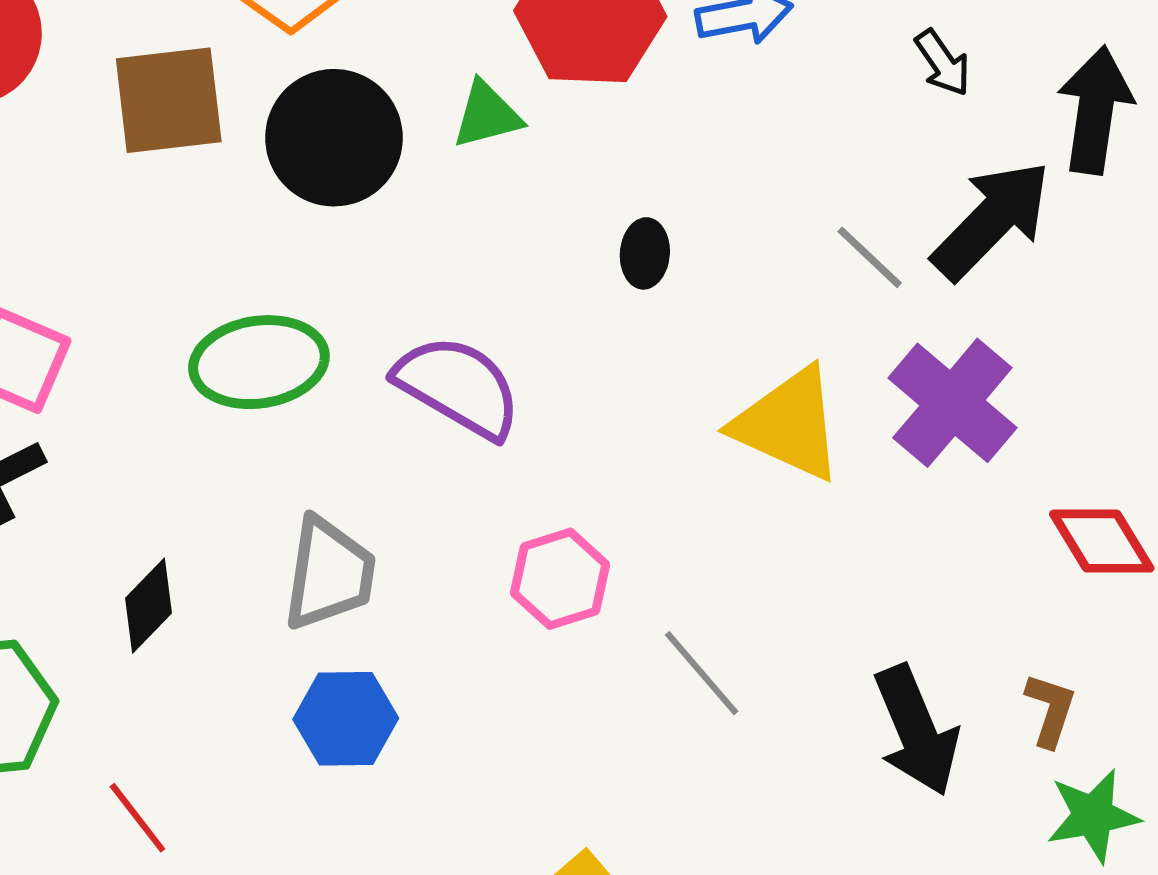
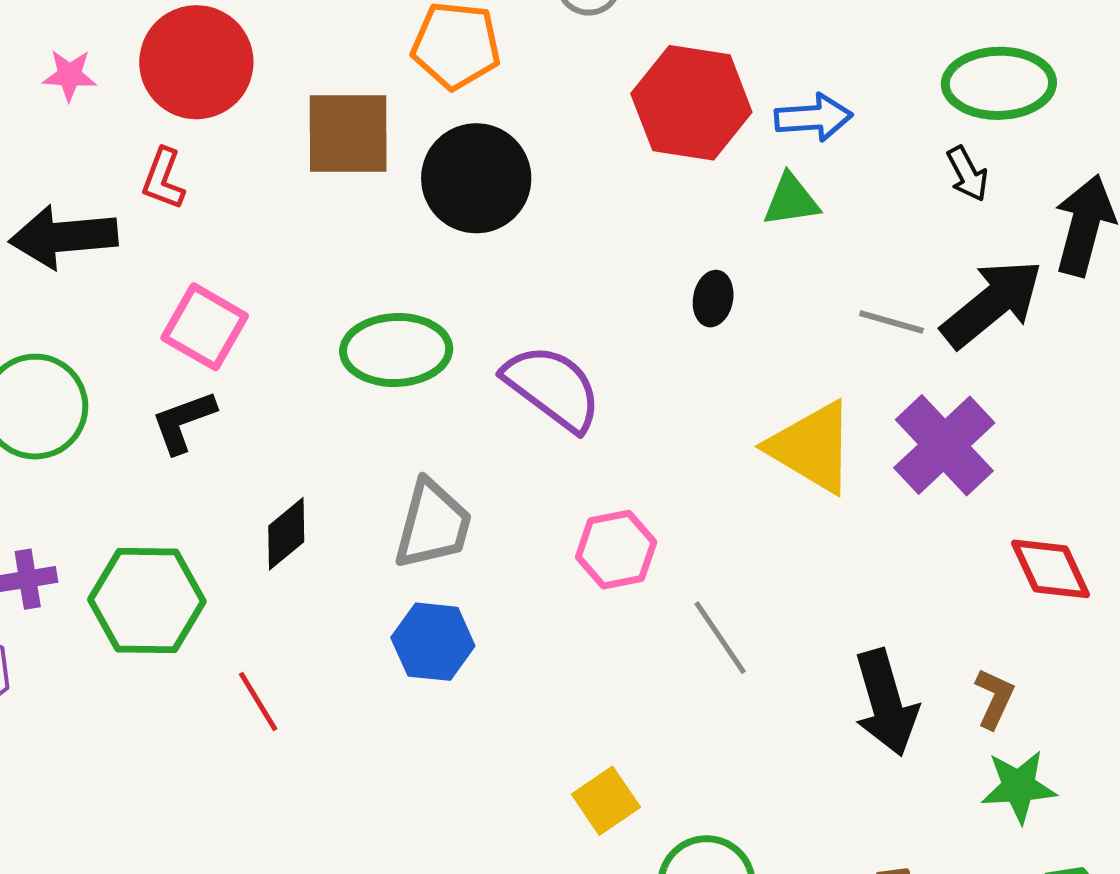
green triangle: (487, 115) -> (791, 200), moved
gray line: (870, 257) -> (892, 322), turned -34

